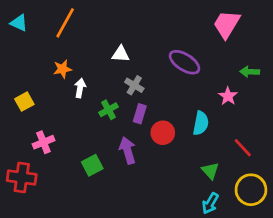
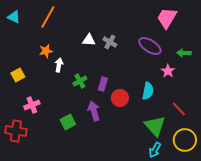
purple ellipse: (184, 62) -> (150, 46), moved
gray cross: (134, 85) -> (110, 42), moved
green triangle: (210, 171) -> (155, 126), size x1.6

